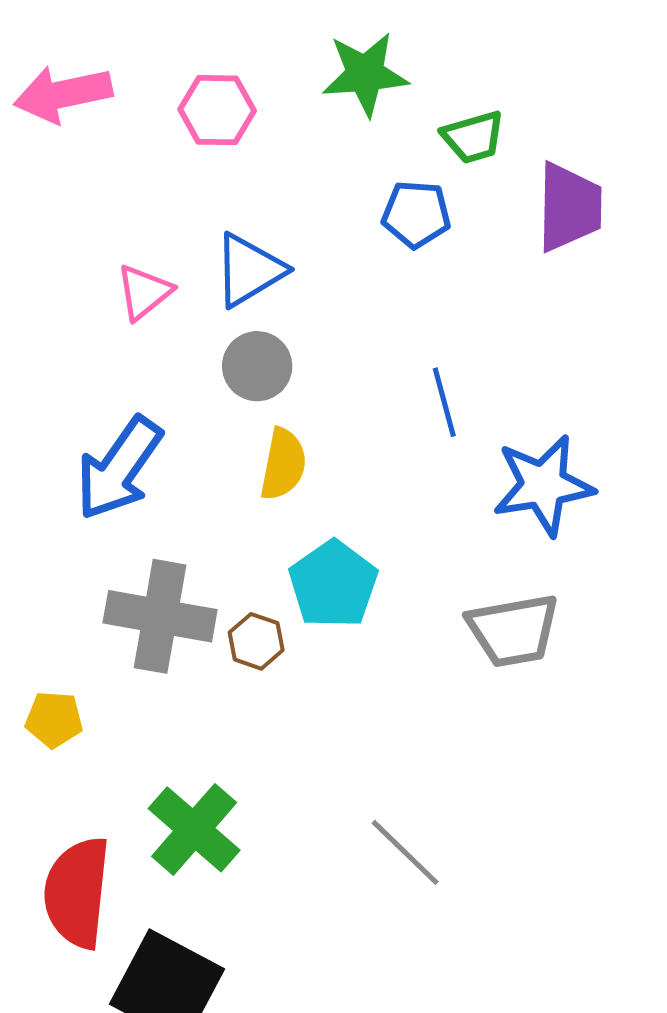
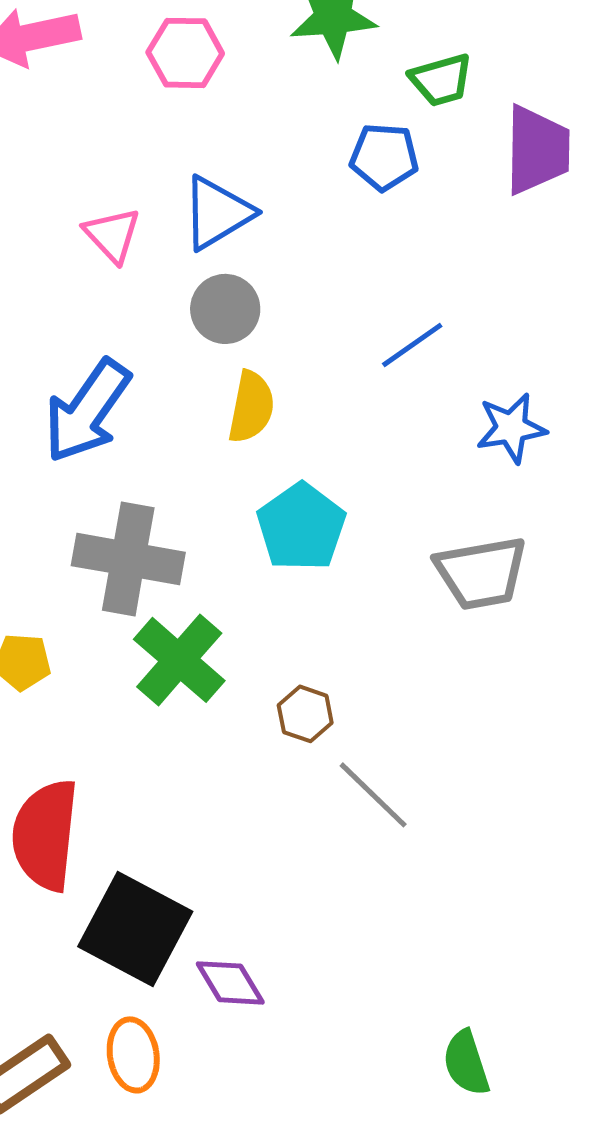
pink triangle: (144, 292) -> (112, 235), turned -34
blue line: (444, 402) -> (412, 345), turned 70
blue star: (543, 485) -> (511, 428), size x0.7
brown hexagon: (256, 641) -> (305, 714), moved
green cross: (194, 829) -> (179, 660), moved

